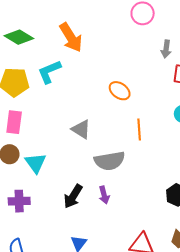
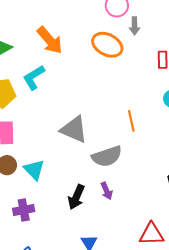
gray arrow: (166, 49) -> (135, 26), moved
orange ellipse: (120, 91) -> (107, 45), moved, size x1.4
gray triangle: (81, 129) -> (74, 129), size x1.4

